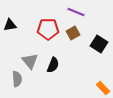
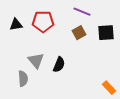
red pentagon: (48, 29) -> (43, 22), moved
black square: (99, 44) -> (106, 33), moved, turned -36

